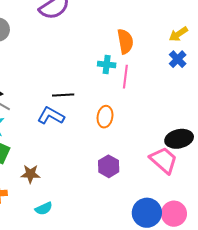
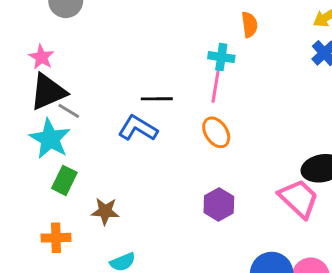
orange semicircle: (125, 41) -> (249, 25), size x0.7
pink line: (125, 77) -> (216, 85), moved
orange ellipse: (105, 117) -> (216, 132), turned -45

